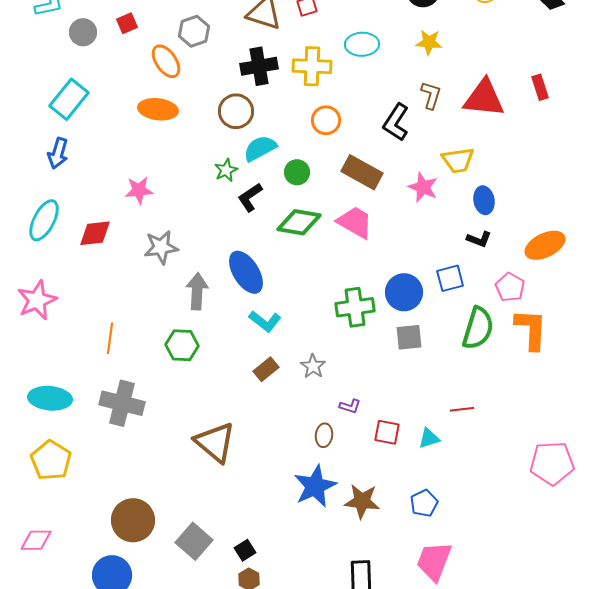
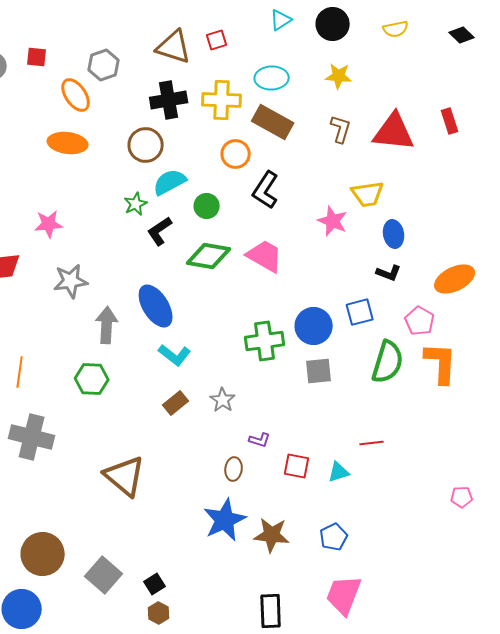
red square: (127, 23) -> (37, 57), turned 30
black L-shape: (396, 122) -> (266, 190), moved
brown rectangle: (362, 172) -> (273, 122), moved
pink pentagon: (552, 463) -> (462, 497), size x0.5

